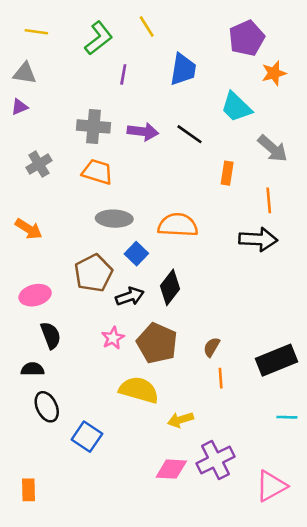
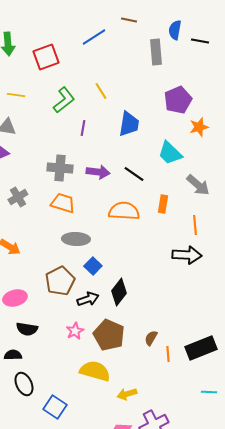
orange semicircle: (178, 225) -> (124, 211), moved
black semicircle: (51, 335) -> (27, 329), turned 120
orange line: (221, 378) -> (168, 354), moved

